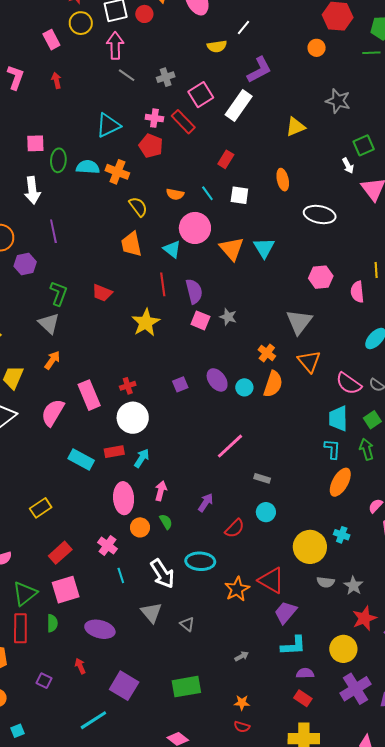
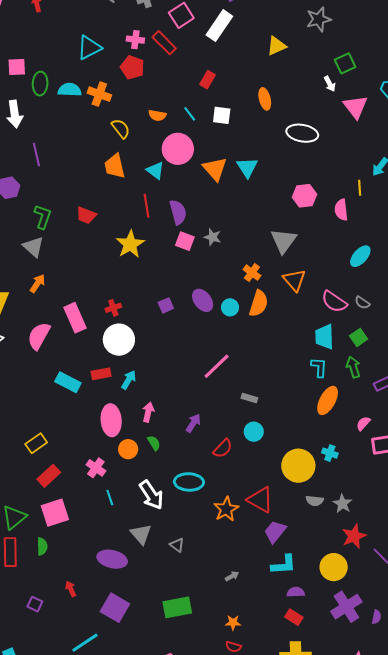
gray star: (338, 101) -> (319, 19), turned -30
yellow rectangle: (41, 508) -> (36, 443), moved
purple ellipse: (100, 629) -> (112, 559), moved

